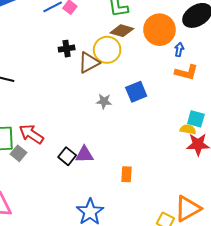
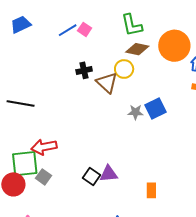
yellow circle: (107, 50) -> (124, 69), size x0.7
brown triangle: (89, 63) -> (107, 83), turned -45
gray star: (104, 101) -> (135, 112), moved
red arrow: (31, 134) -> (44, 147), moved, turned -40

